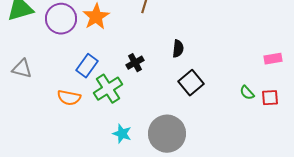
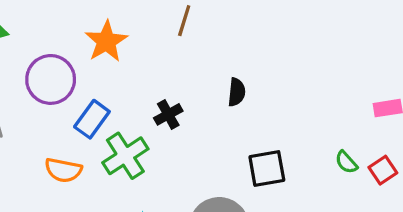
purple circle: (61, 19) -> (51, 79), moved
black square: (191, 83) -> (267, 169), moved, turned 30
red square: (270, 98) -> (383, 170), turned -30

